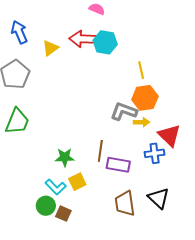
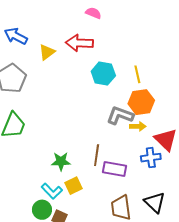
blue arrow: (19, 32) -> (16, 36), turned -40
cyan hexagon: (105, 42) -> (103, 73), moved

